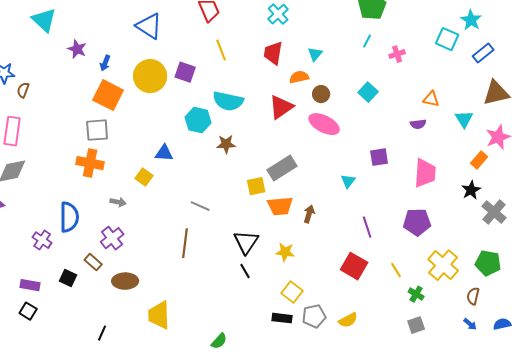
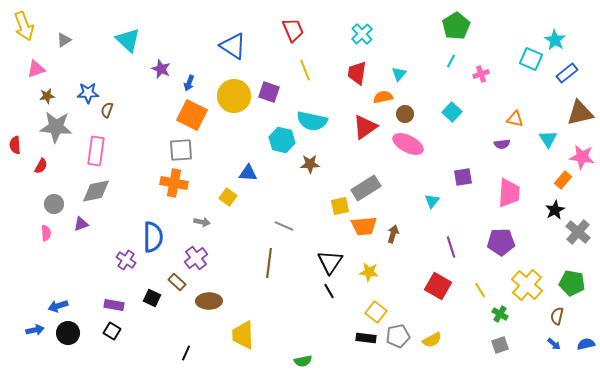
pink star: (498, 137) -> (582, 157), turned 30
green semicircle: (219, 341) -> (303, 361), turned 36

